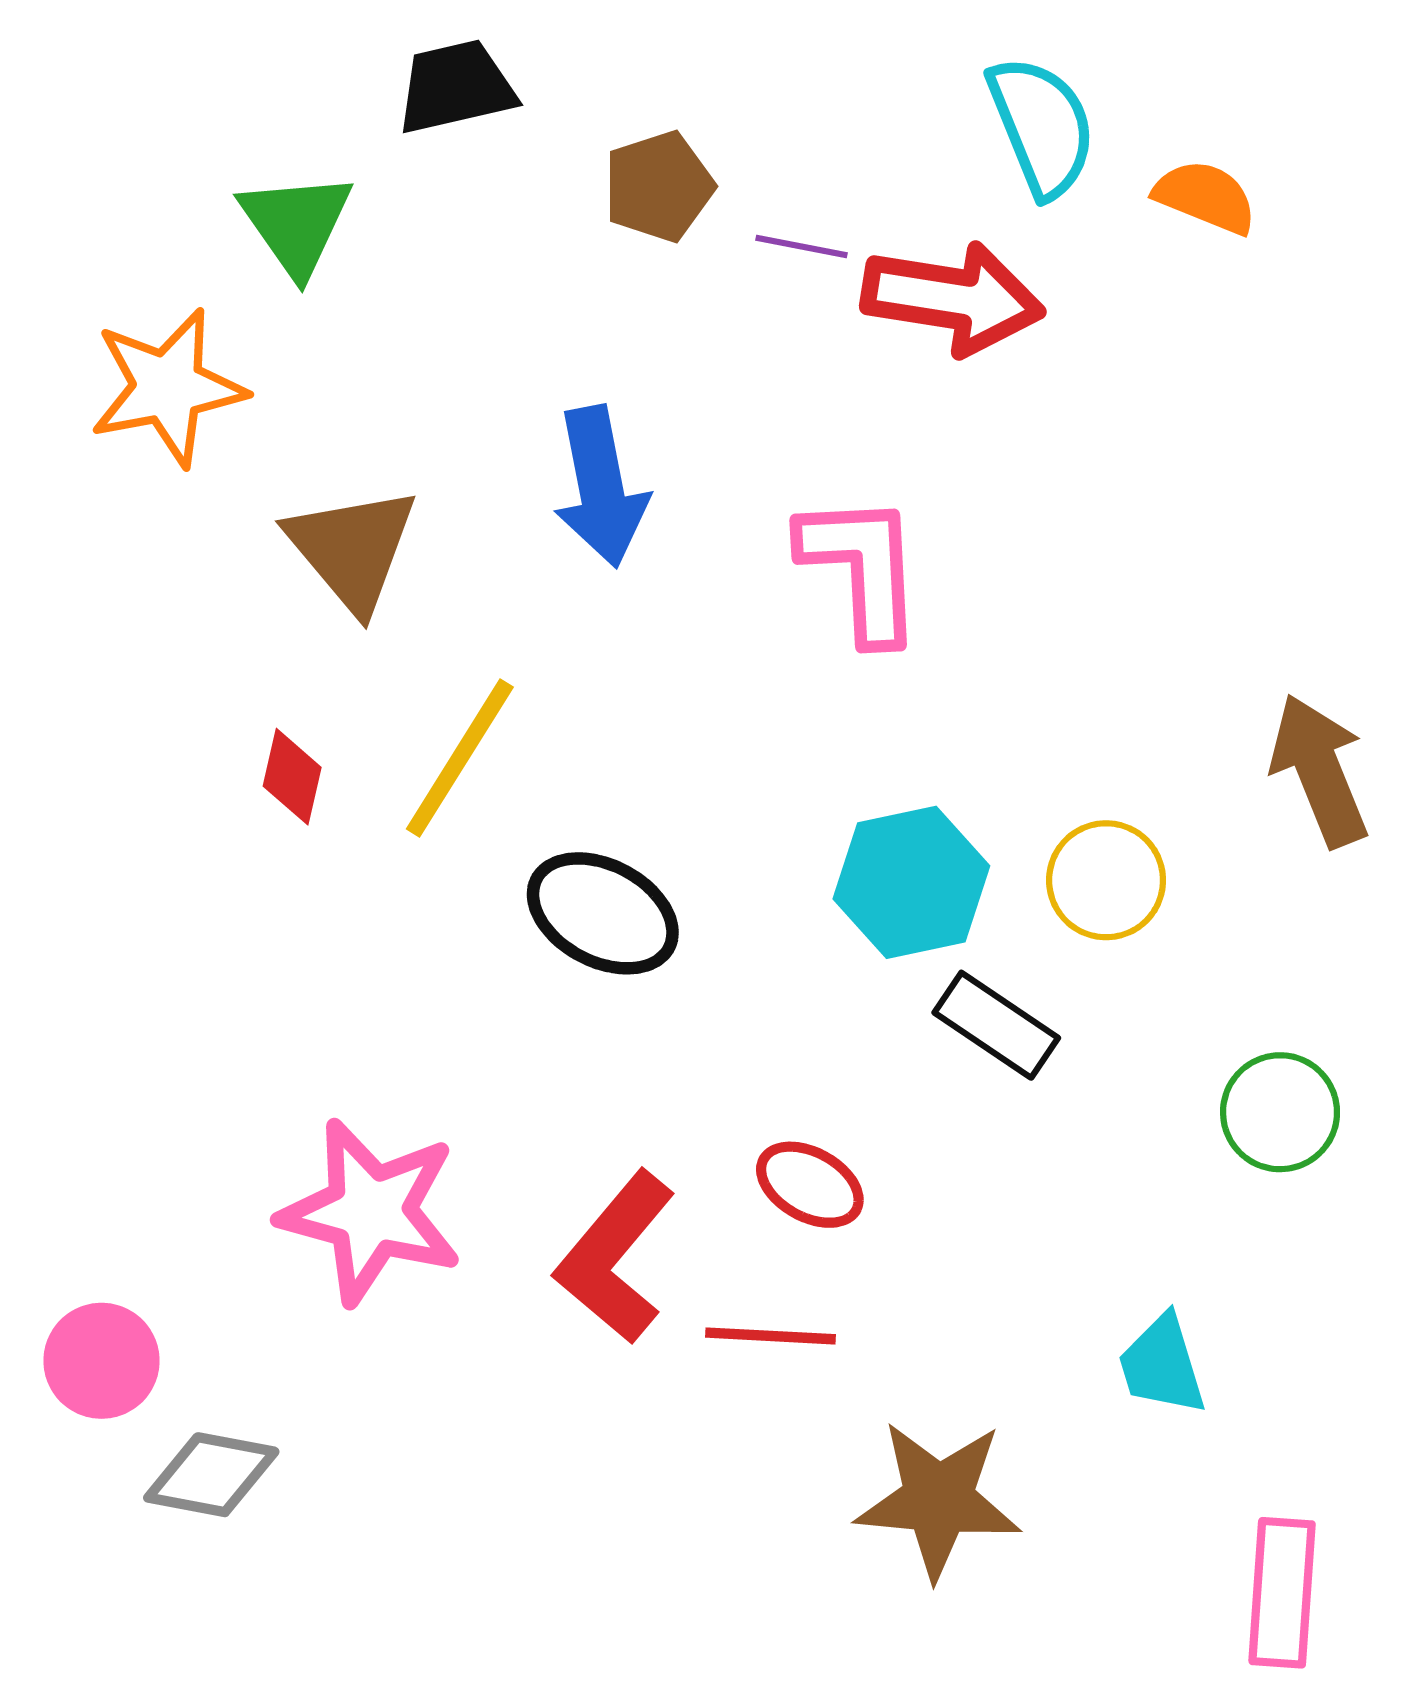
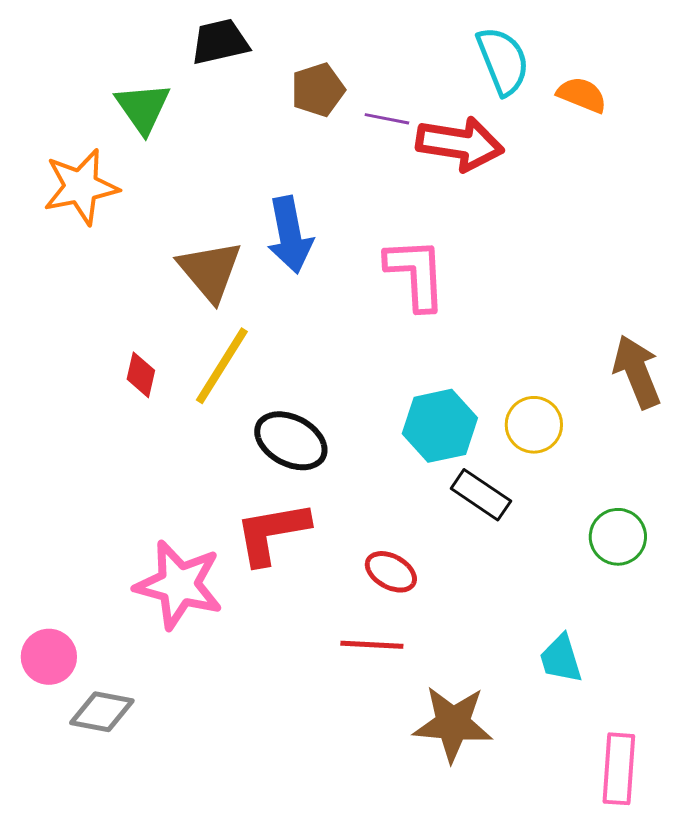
brown triangle: (352, 549) -> (210, 271), moved
red L-shape: (615, 1257) -> (272, 533), moved, turned 40

